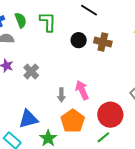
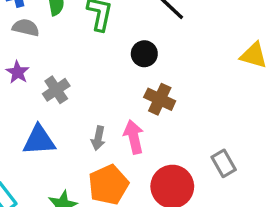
brown cross: (103, 42) -> (160, 99), moved
blue triangle: (28, 119) -> (39, 140), moved

